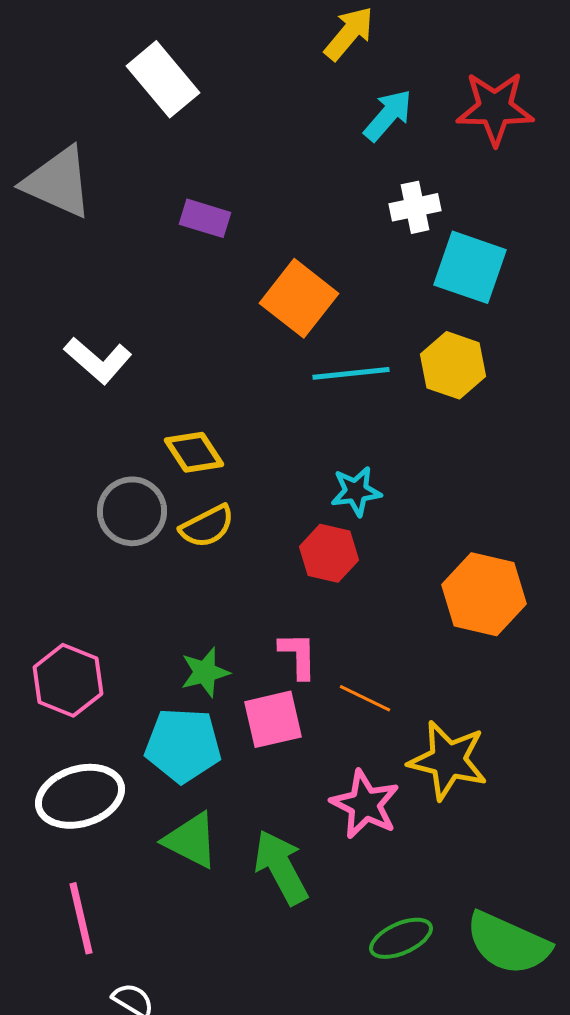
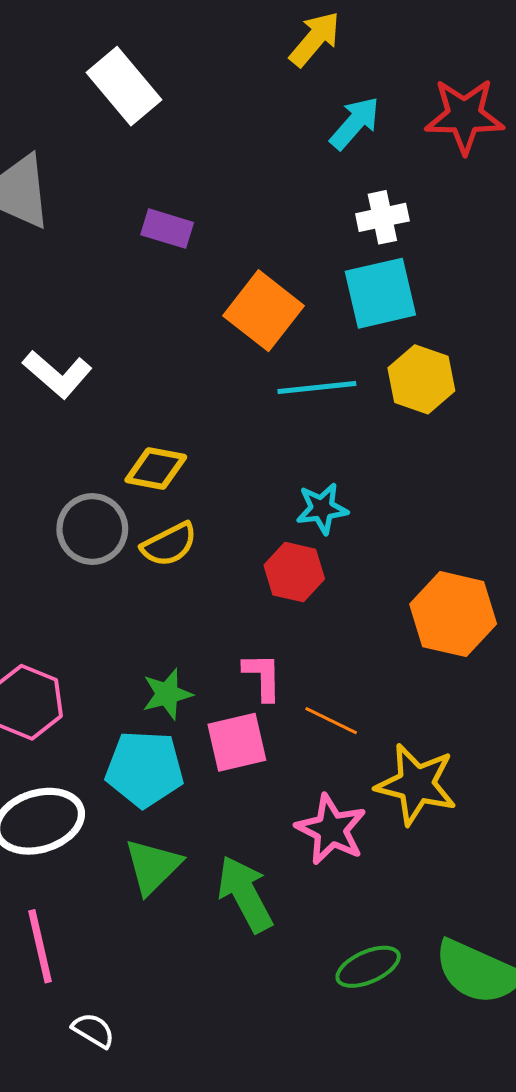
cyan square: (470, 267) -> (380, 293), moved, turned -32
yellow diamond: (194, 452) -> (156, 469), turned -46
green triangle: (191, 840) -> (153, 866), turned 48

